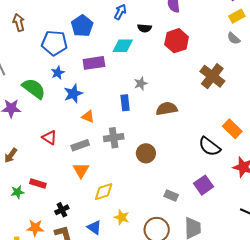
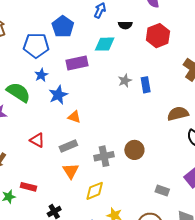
blue rectangle: (125, 103) -> (146, 85), moved
brown semicircle: (167, 109) -> (178, 114), moved
gray cross: (114, 138) -> (104, 156), moved

